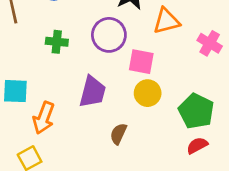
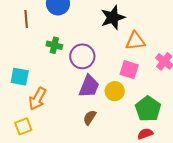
purple circle: (109, 35) -> (82, 56), moved
pink square: (141, 62) -> (129, 70), moved
purple trapezoid: (93, 92) -> (89, 86), moved

